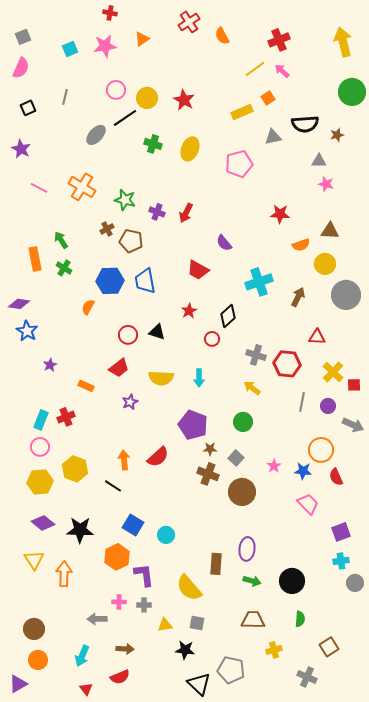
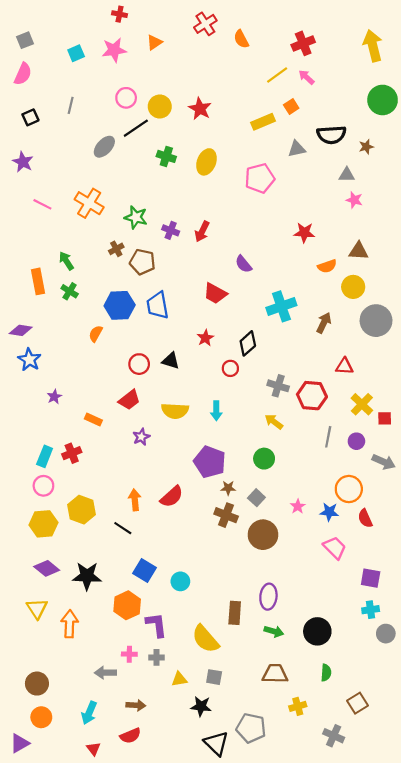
purple square: (341, 532) -> (371, 578), turned 30

